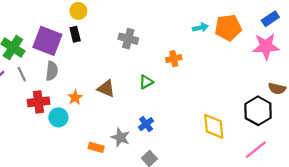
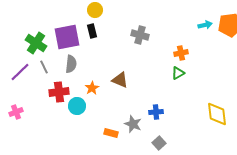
purple square: (47, 41) -> (67, 37), turned -32
green triangle: (146, 82) -> (178, 73), moved
blue cross: (146, 124) -> (156, 112), turned 32

